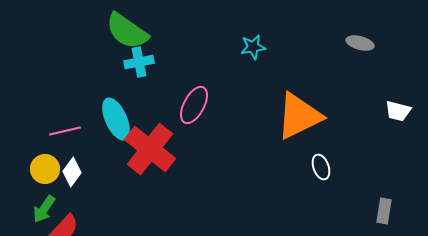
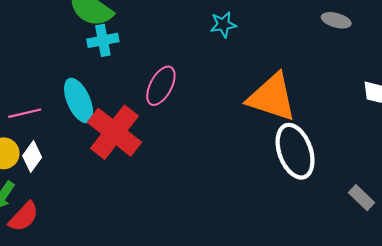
orange triangle: (299, 116) -> (272, 97), turned 44
white ellipse: (321, 167) -> (295, 151), size x2.0
gray rectangle: (384, 211) -> (362, 198), turned -55

